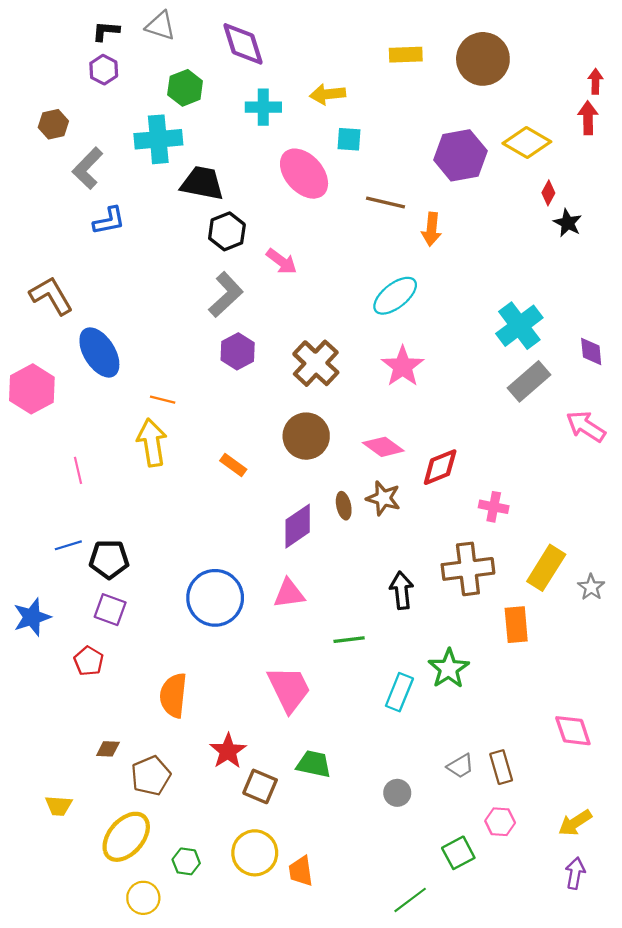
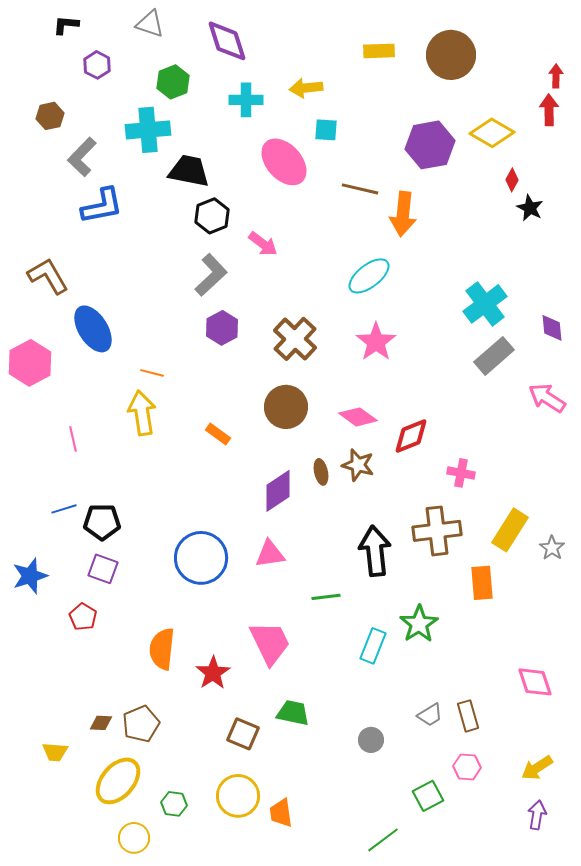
black L-shape: (106, 31) -> (66, 25), moved
blue L-shape: (109, 221) -> (102, 206), size x1.4
orange arrow: (432, 229) -> (403, 214), size x1.4
black arrow: (402, 590) -> (375, 551), size x1.4
brown diamond: (108, 749) -> (101, 723), moved
red star: (228, 751) -> (213, 673), moved

